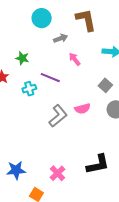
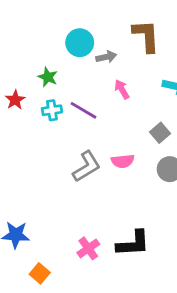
cyan circle: (42, 18) -> (80, 43), moved
cyan cross: (29, 89) -> (52, 110), moved
pink cross: (58, 173) -> (88, 248), moved

